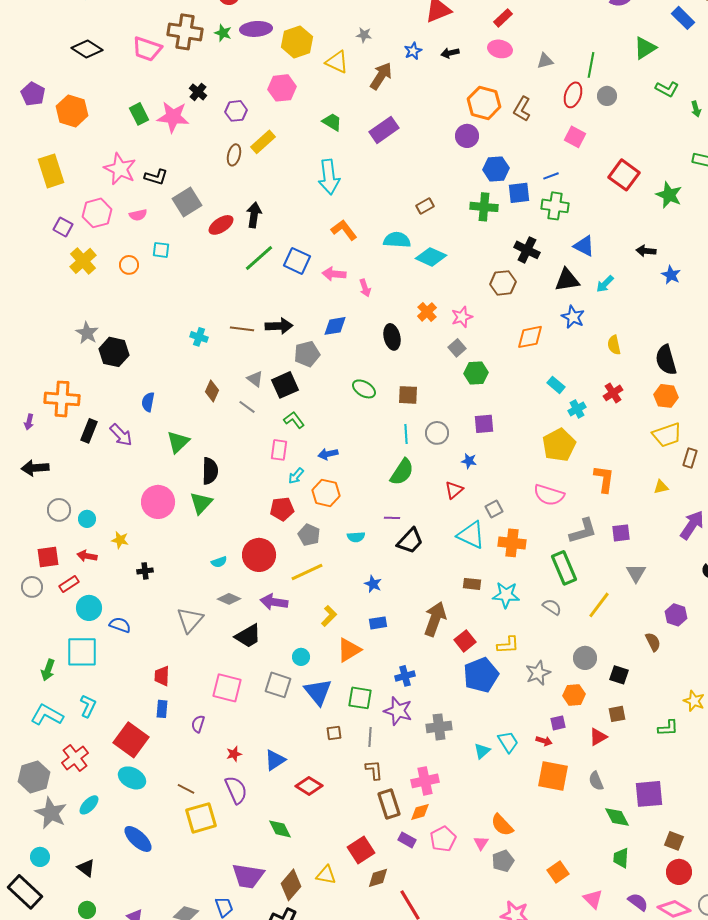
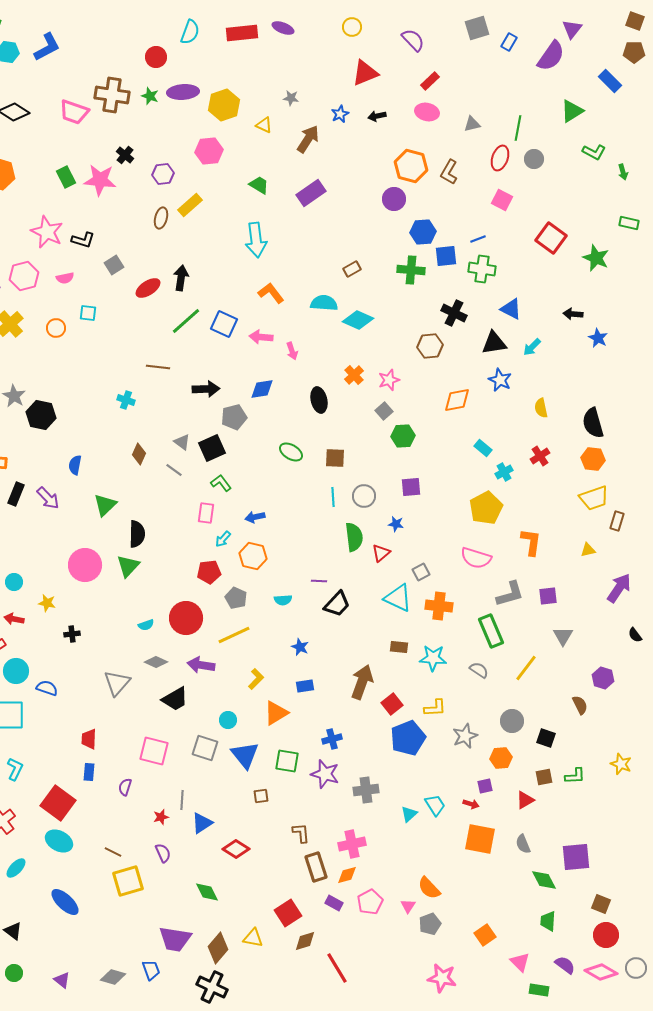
yellow triangle: (337, 62) -> (264, 125), size x0.7
gray square: (187, 202) -> (114, 265), size x0.7
brown line: (242, 329) -> (158, 367), moved
green semicircle: (402, 472) -> (354, 537), moved, turned -40
green L-shape: (668, 728) -> (575, 776), moved
gray line: (370, 737) -> (182, 800), moved
purple semicircle: (236, 790) -> (163, 853), size x0.7

